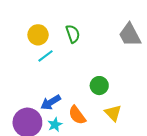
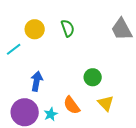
cyan line: (45, 56) -> (14, 49), moved
blue arrow: (51, 102) -> (37, 81), moved, turned 132

